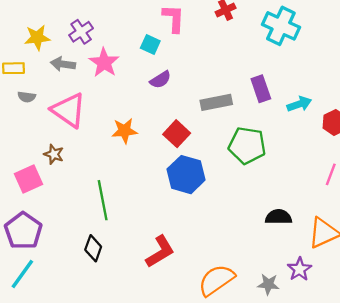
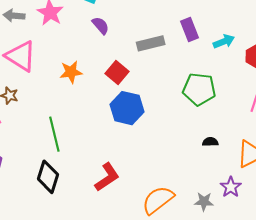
purple semicircle: (160, 80) -> (101, 26), turned -96
green pentagon: (247, 145) -> (199, 89), moved
black semicircle: (279, 217) -> (210, 142), size x0.7
black diamond: (93, 248) -> (48, 177), size x1.4

